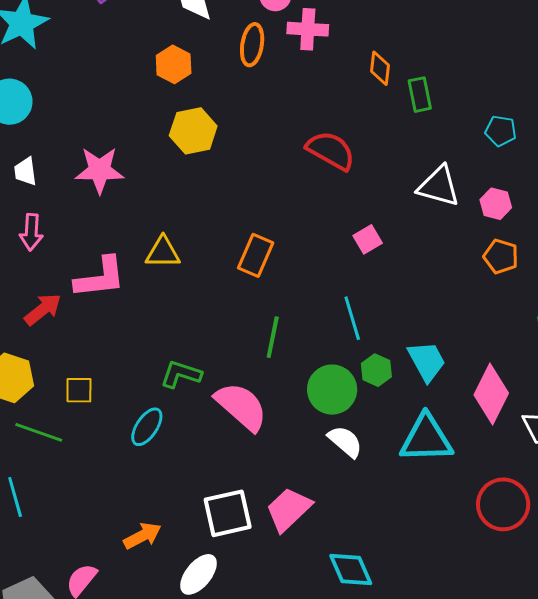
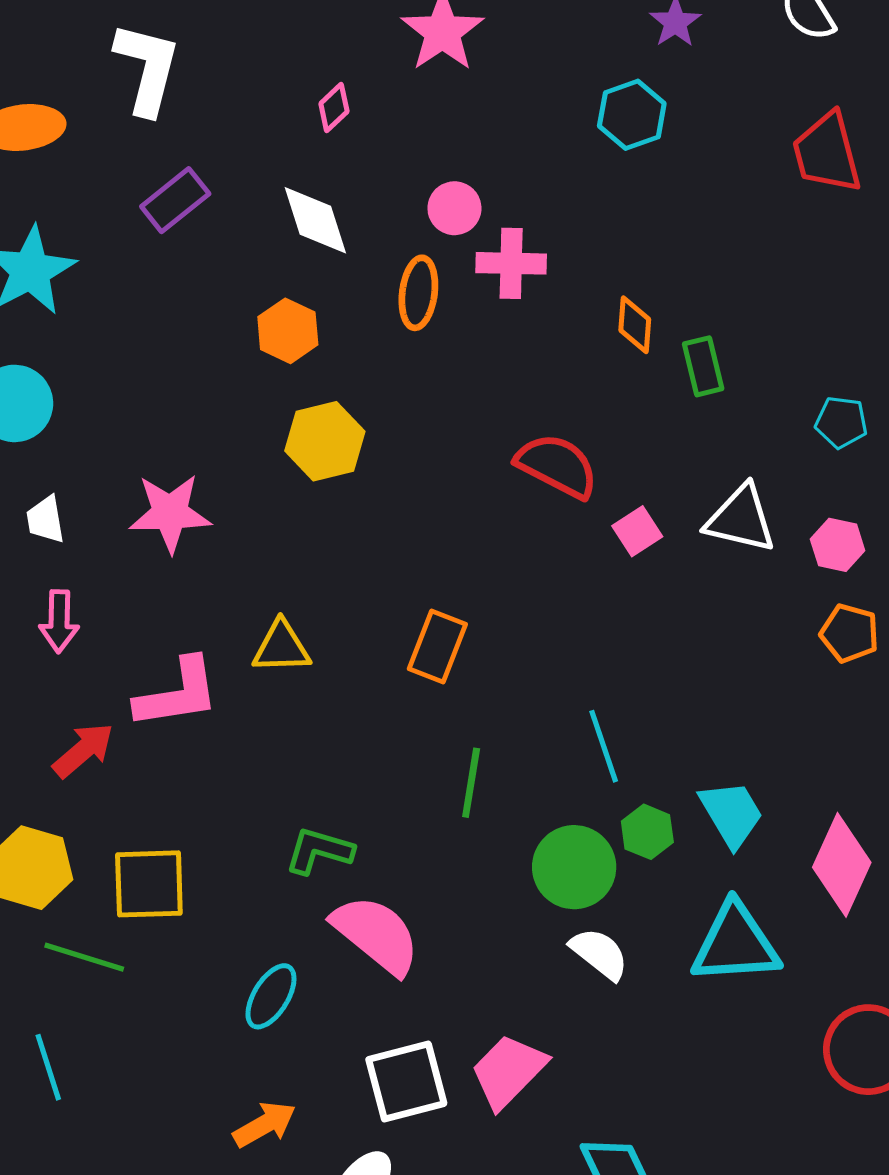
pink square: (368, 239) -> (637, 531), moved
yellow square: (79, 390) -> (149, 884), size x1.6
pink semicircle: (241, 406) -> (376, 935), moved
cyan ellipse: (147, 427) -> (271, 996), moved

